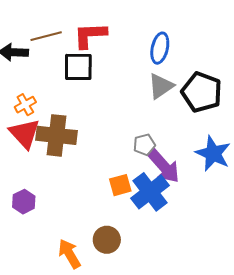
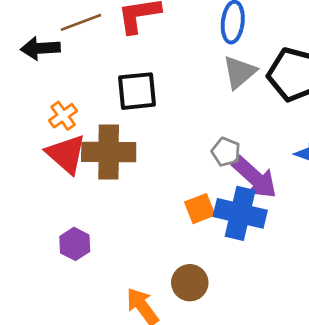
black square: (78, 67) -> (137, 91), moved
gray pentagon: (144, 145) -> (226, 152), turned -30
blue cross: (150, 192) -> (240, 213), turned -33

